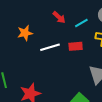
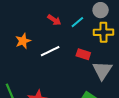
red rectangle: (76, 46) -> (83, 54), moved, turned 32

